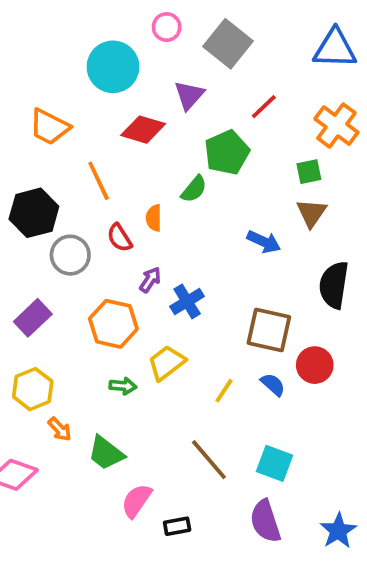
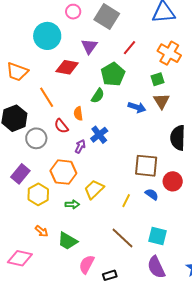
blue arrow: (264, 242) -> (137, 107), moved
blue cross: (187, 301) -> (99, 135), moved
yellow hexagon: (33, 389) -> (38, 194), moved

